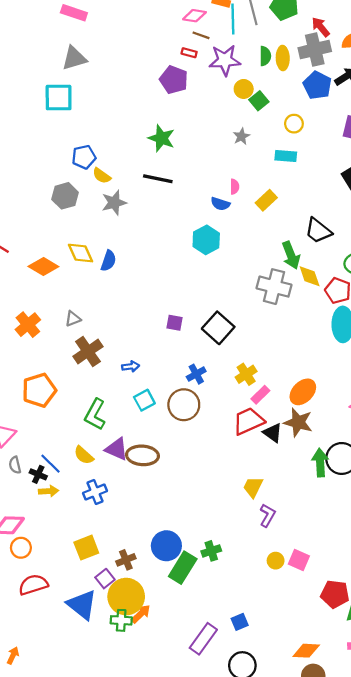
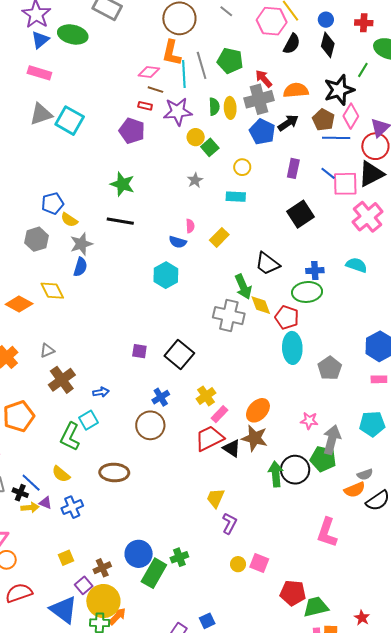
cyan square: (59, 98) -> (70, 121), moved, turned 32
blue semicircle: (108, 261) -> (80, 267), moved
cyan square: (144, 400) -> (89, 420), moved
purple triangle: (117, 449) -> (45, 503), moved, size x0.6
yellow square: (86, 548) -> (66, 558), size x0.7

